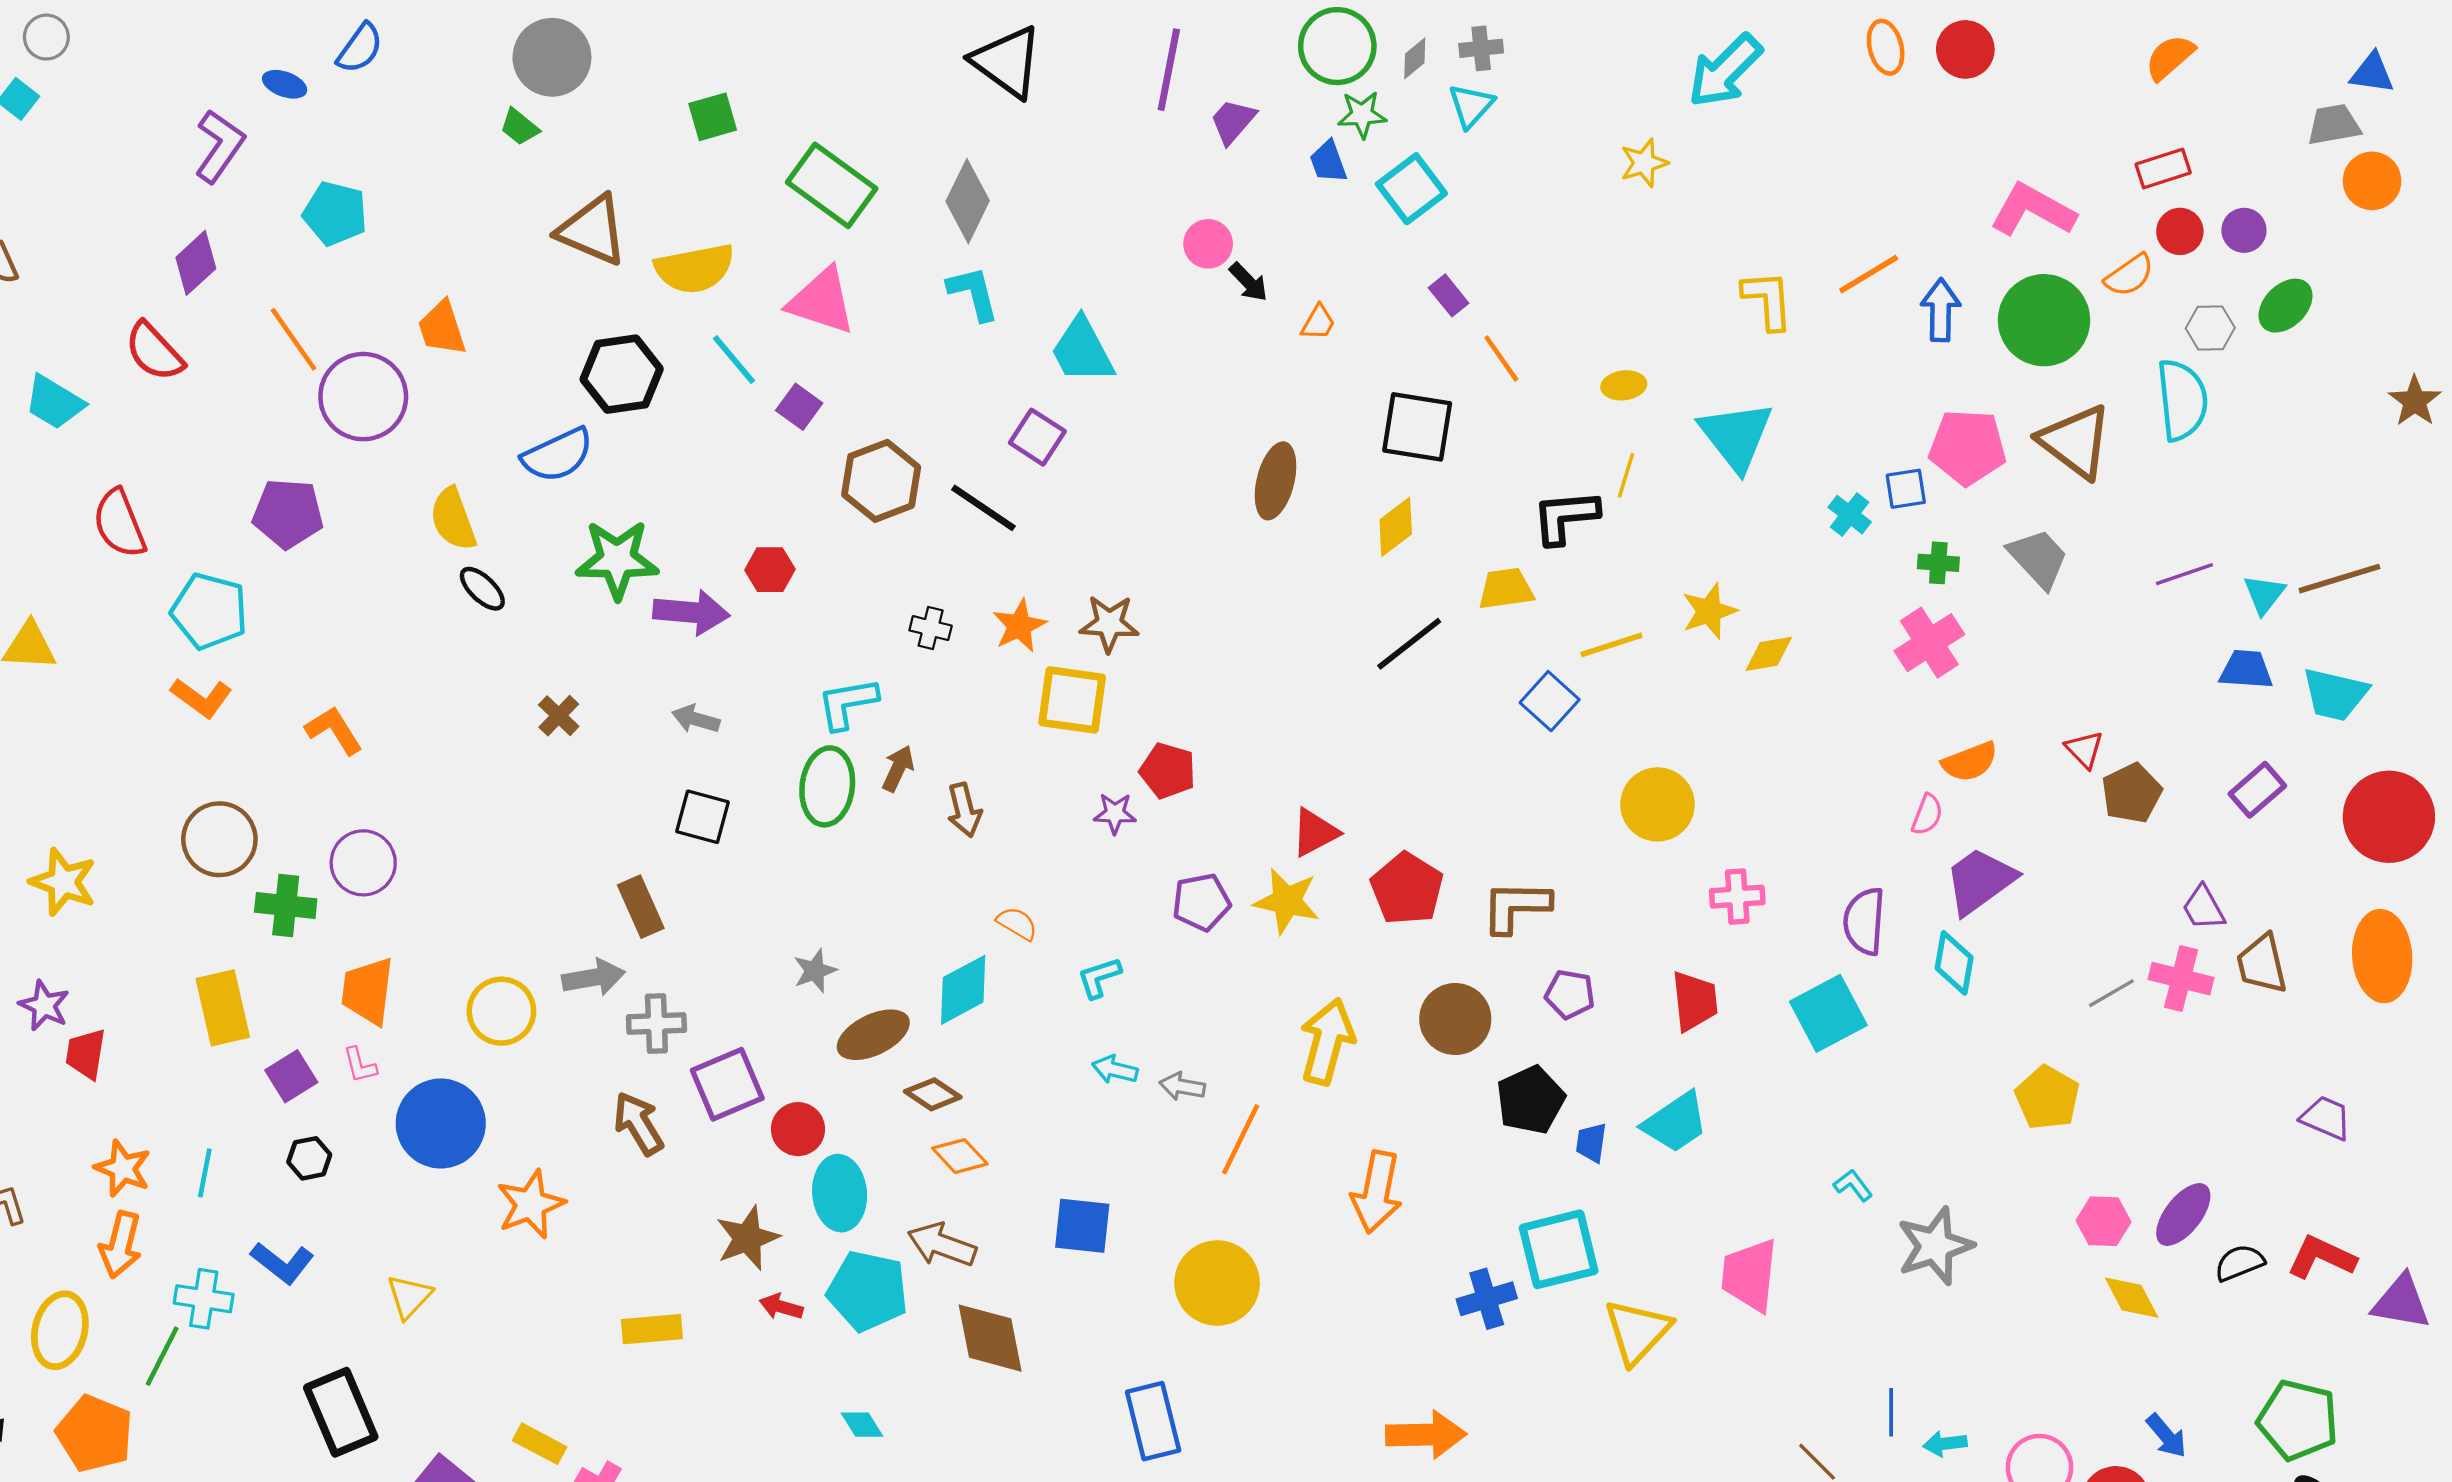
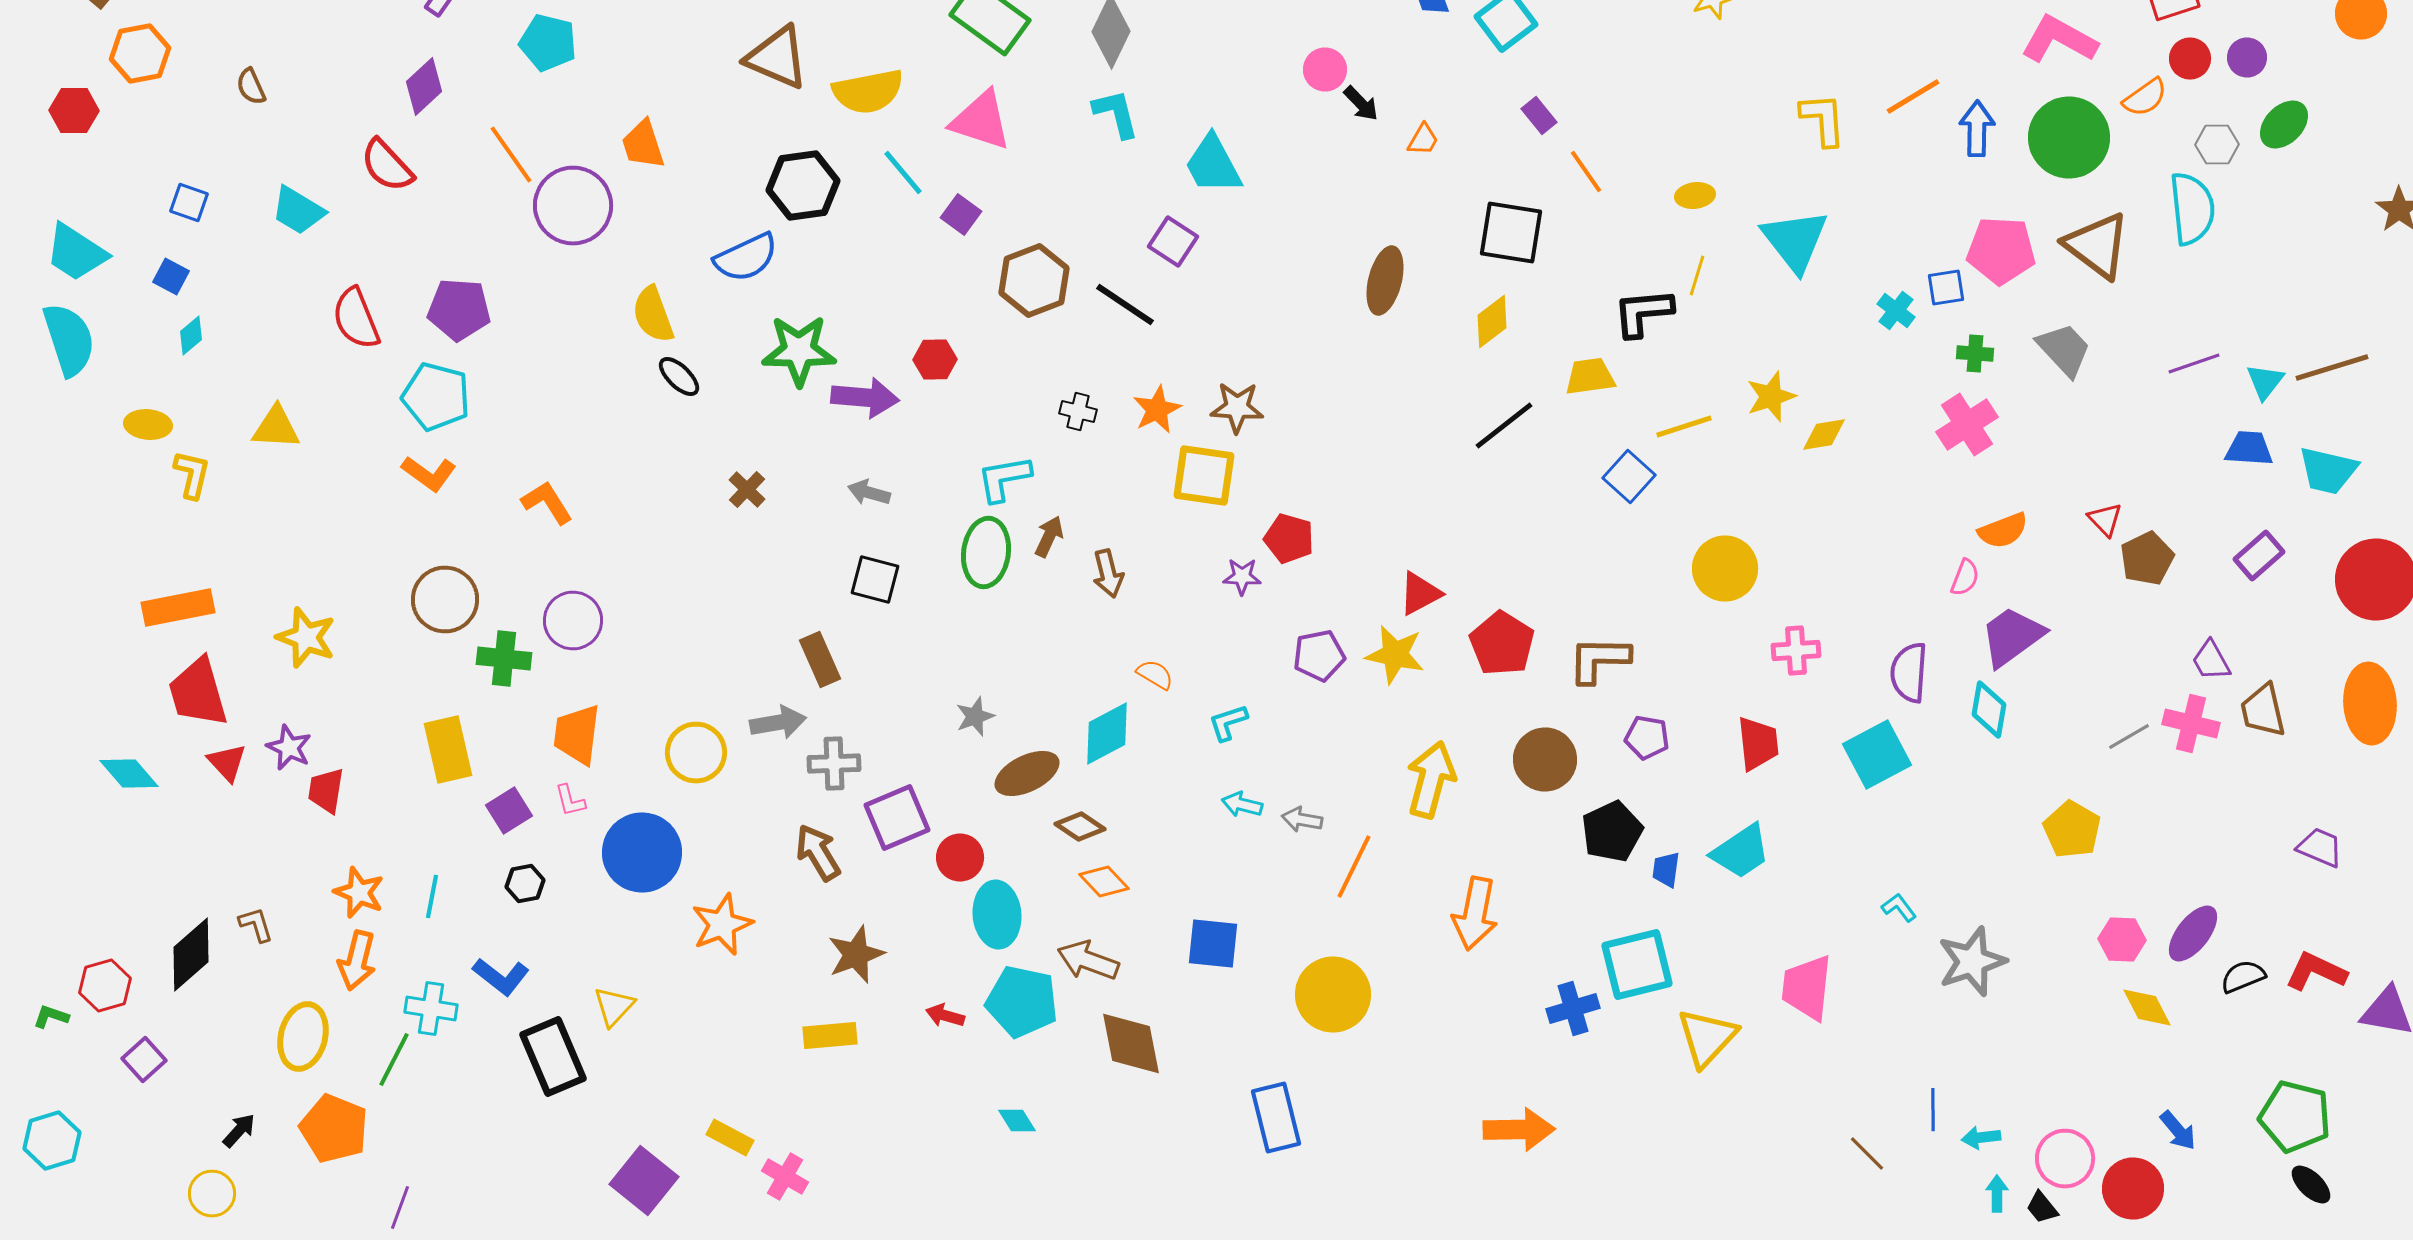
purple pentagon: (288, 513) -> (459, 310), moved
brown star: (747, 1238) -> (856, 954), moved
black rectangle: (341, 1412) -> (553, 1056), moved

